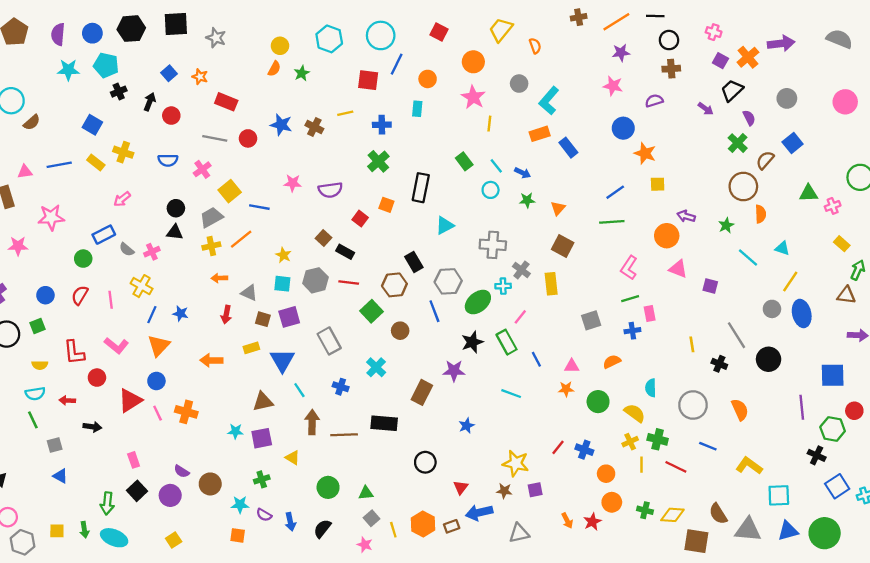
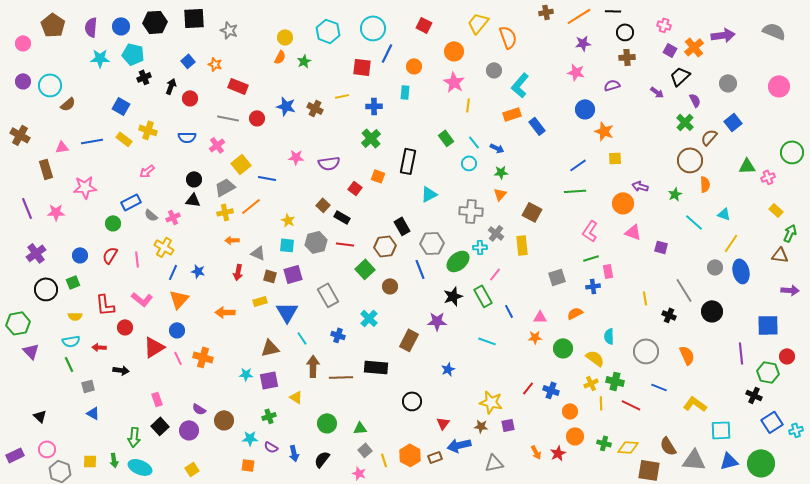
orange semicircle: (535, 46) -> (508, 37), size x1.6
orange triangle: (558, 208) -> (500, 194), moved

